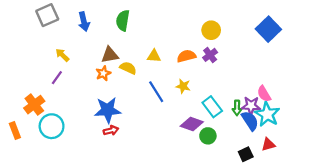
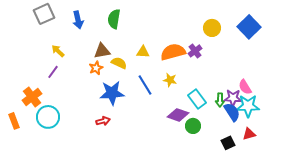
yellow circle: (211, 30) -> (212, 28), moved
orange semicircle: (186, 56) -> (173, 52), size x1.4
blue star: (108, 110) -> (112, 93), moved
cyan star: (267, 114) -> (248, 106), turned -30

